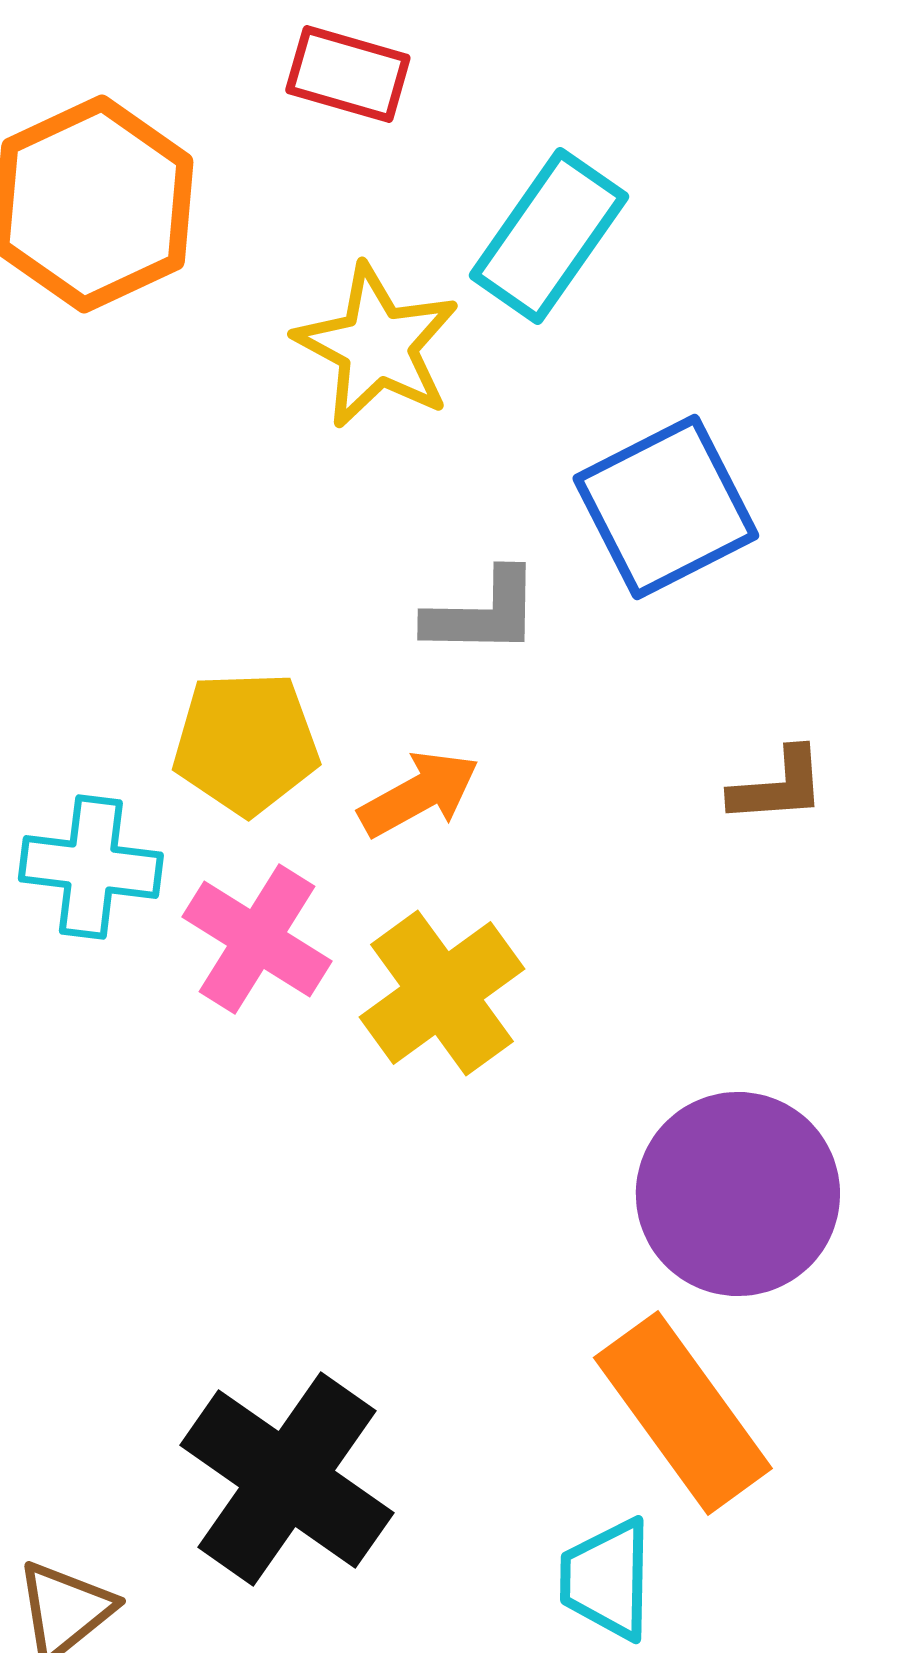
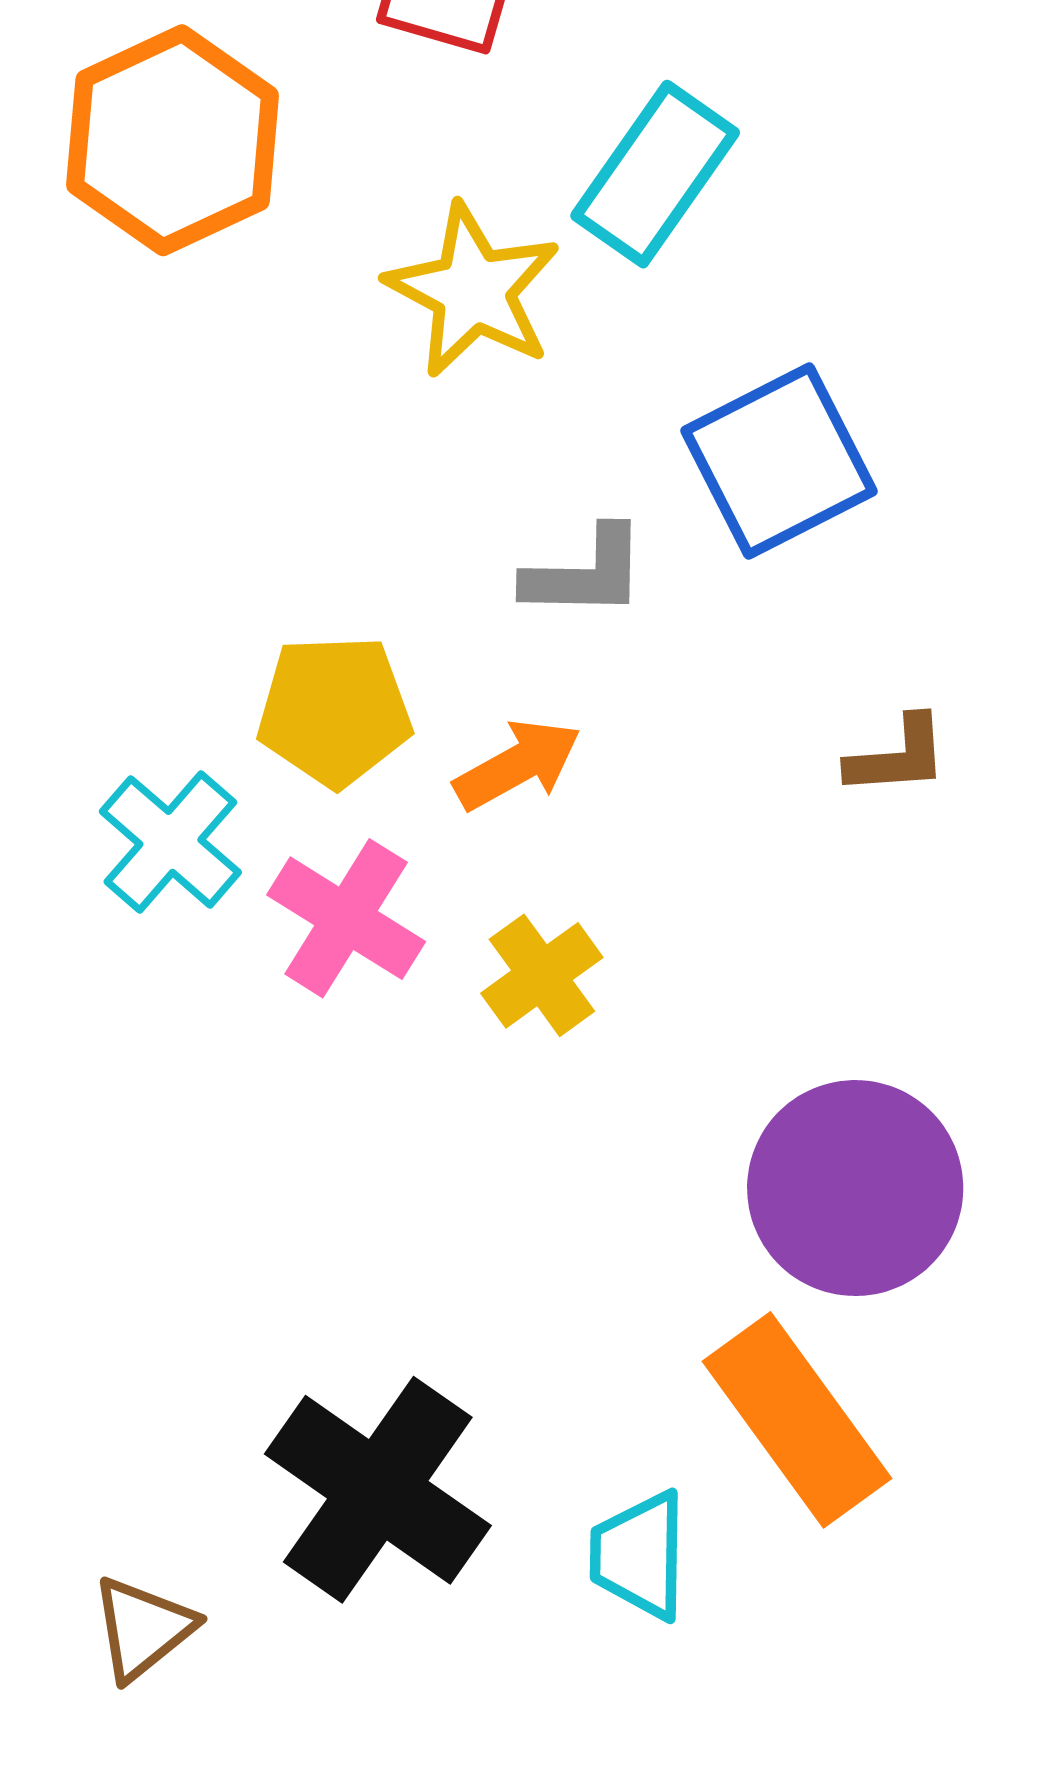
cyan cross: (91, 867) -> (170, 842), turned 34
yellow cross: (442, 993) -> (542, 975), size x0.7
cyan trapezoid: (607, 1579) -> (639, 1555), moved

